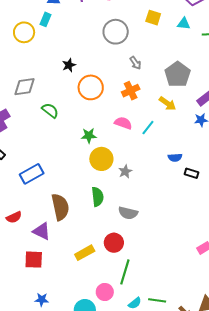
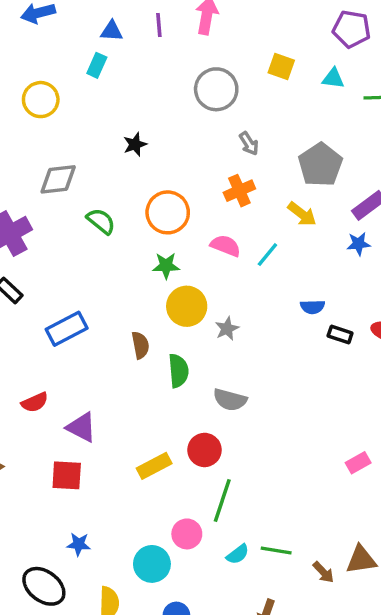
yellow circle: (24, 32) -> (41, 100), moved
orange circle: (91, 87) -> (168, 212), moved
brown semicircle: (60, 207) -> (140, 345), moved, size x0.6

